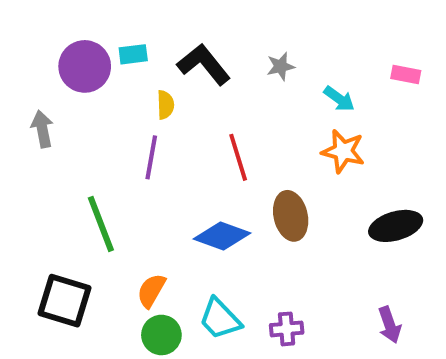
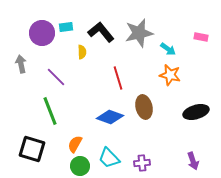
gray star: (281, 66) -> (139, 33), size x2.0
purple line: (151, 157) -> (56, 77), moved, turned -55

